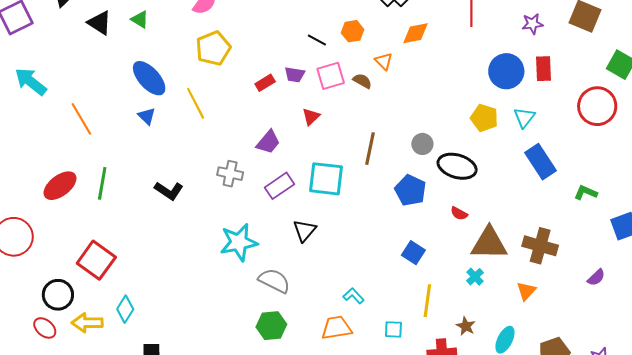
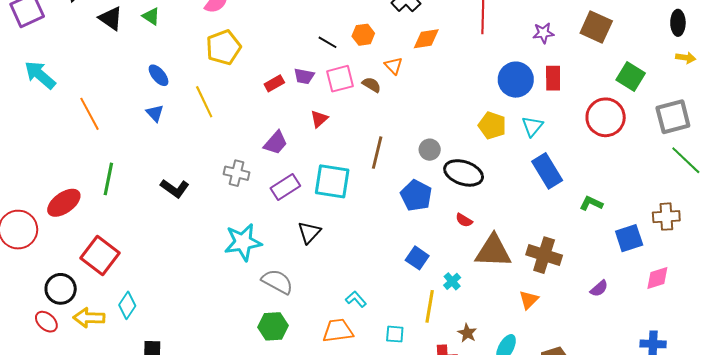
blue ellipse: (149, 78) -> (159, 75), size x0.6
red ellipse: (60, 186) -> (64, 203), moved
cyan cross: (475, 277) -> (452, 281), moved

